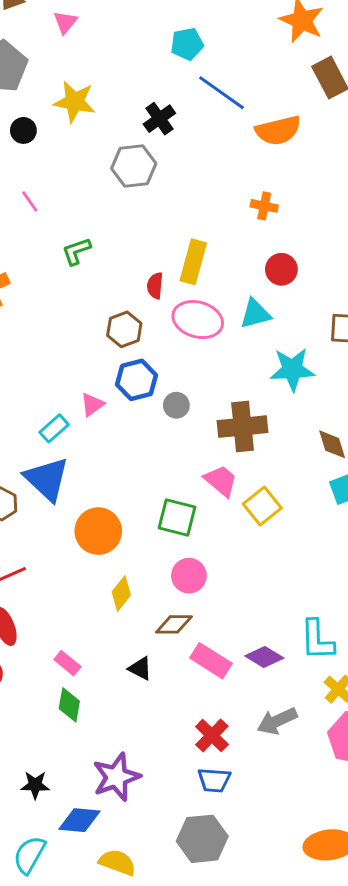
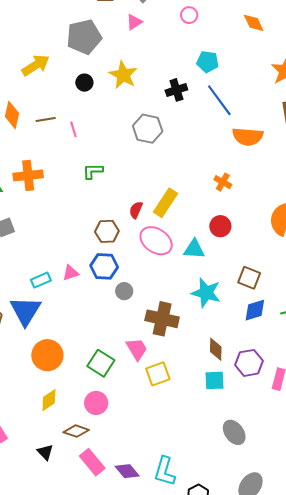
black cross: (159, 119) -> (176, 90), moved

